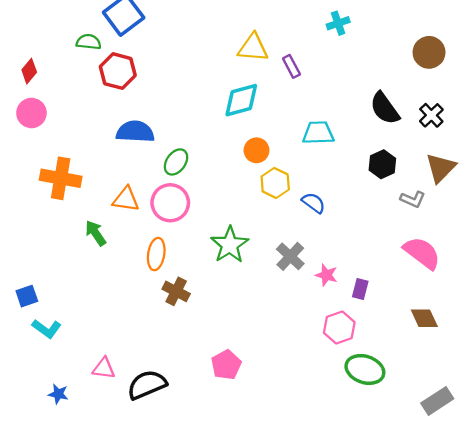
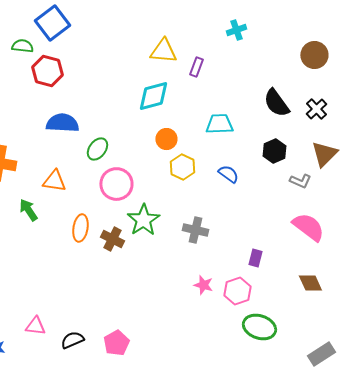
purple rectangle: (291, 66) -> (196, 67), turned 48
pink circle: (170, 203) -> (116, 184), moved
blue semicircle: (314, 203) -> (228, 174), moved
gray cross: (290, 256) -> (195, 230), turned -30
pink star: (326, 275) -> (203, 285), moved
brown cross: (176, 291) -> (112, 239), moved
pink pentagon: (226, 365) -> (116, 343), moved
black semicircle: (147, 385) -> (72, 340), size x0.7

